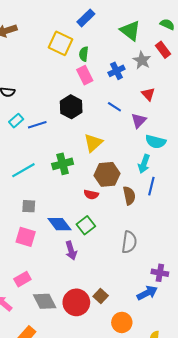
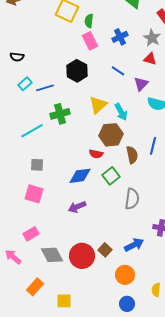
gray star: (142, 60) -> (152, 38), moved
red triangle: (148, 94) -> (150, 59), turned -32
green cross: (63, 164) -> (60, 114), moved
cyan arrow: (144, 164) -> (121, 112), moved, turned -48
blue diamond: (59, 224) -> (80, 176), moved, turned -60
green square: (86, 225) -> (111, 176), moved
purple arrow: (71, 251) -> (77, 207), turned 84
blue arrow: (147, 293) -> (134, 245), moved

